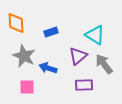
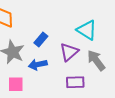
blue rectangle: (51, 32) -> (41, 39), moved, turned -32
blue arrow: (48, 68) -> (38, 65), turned -30

